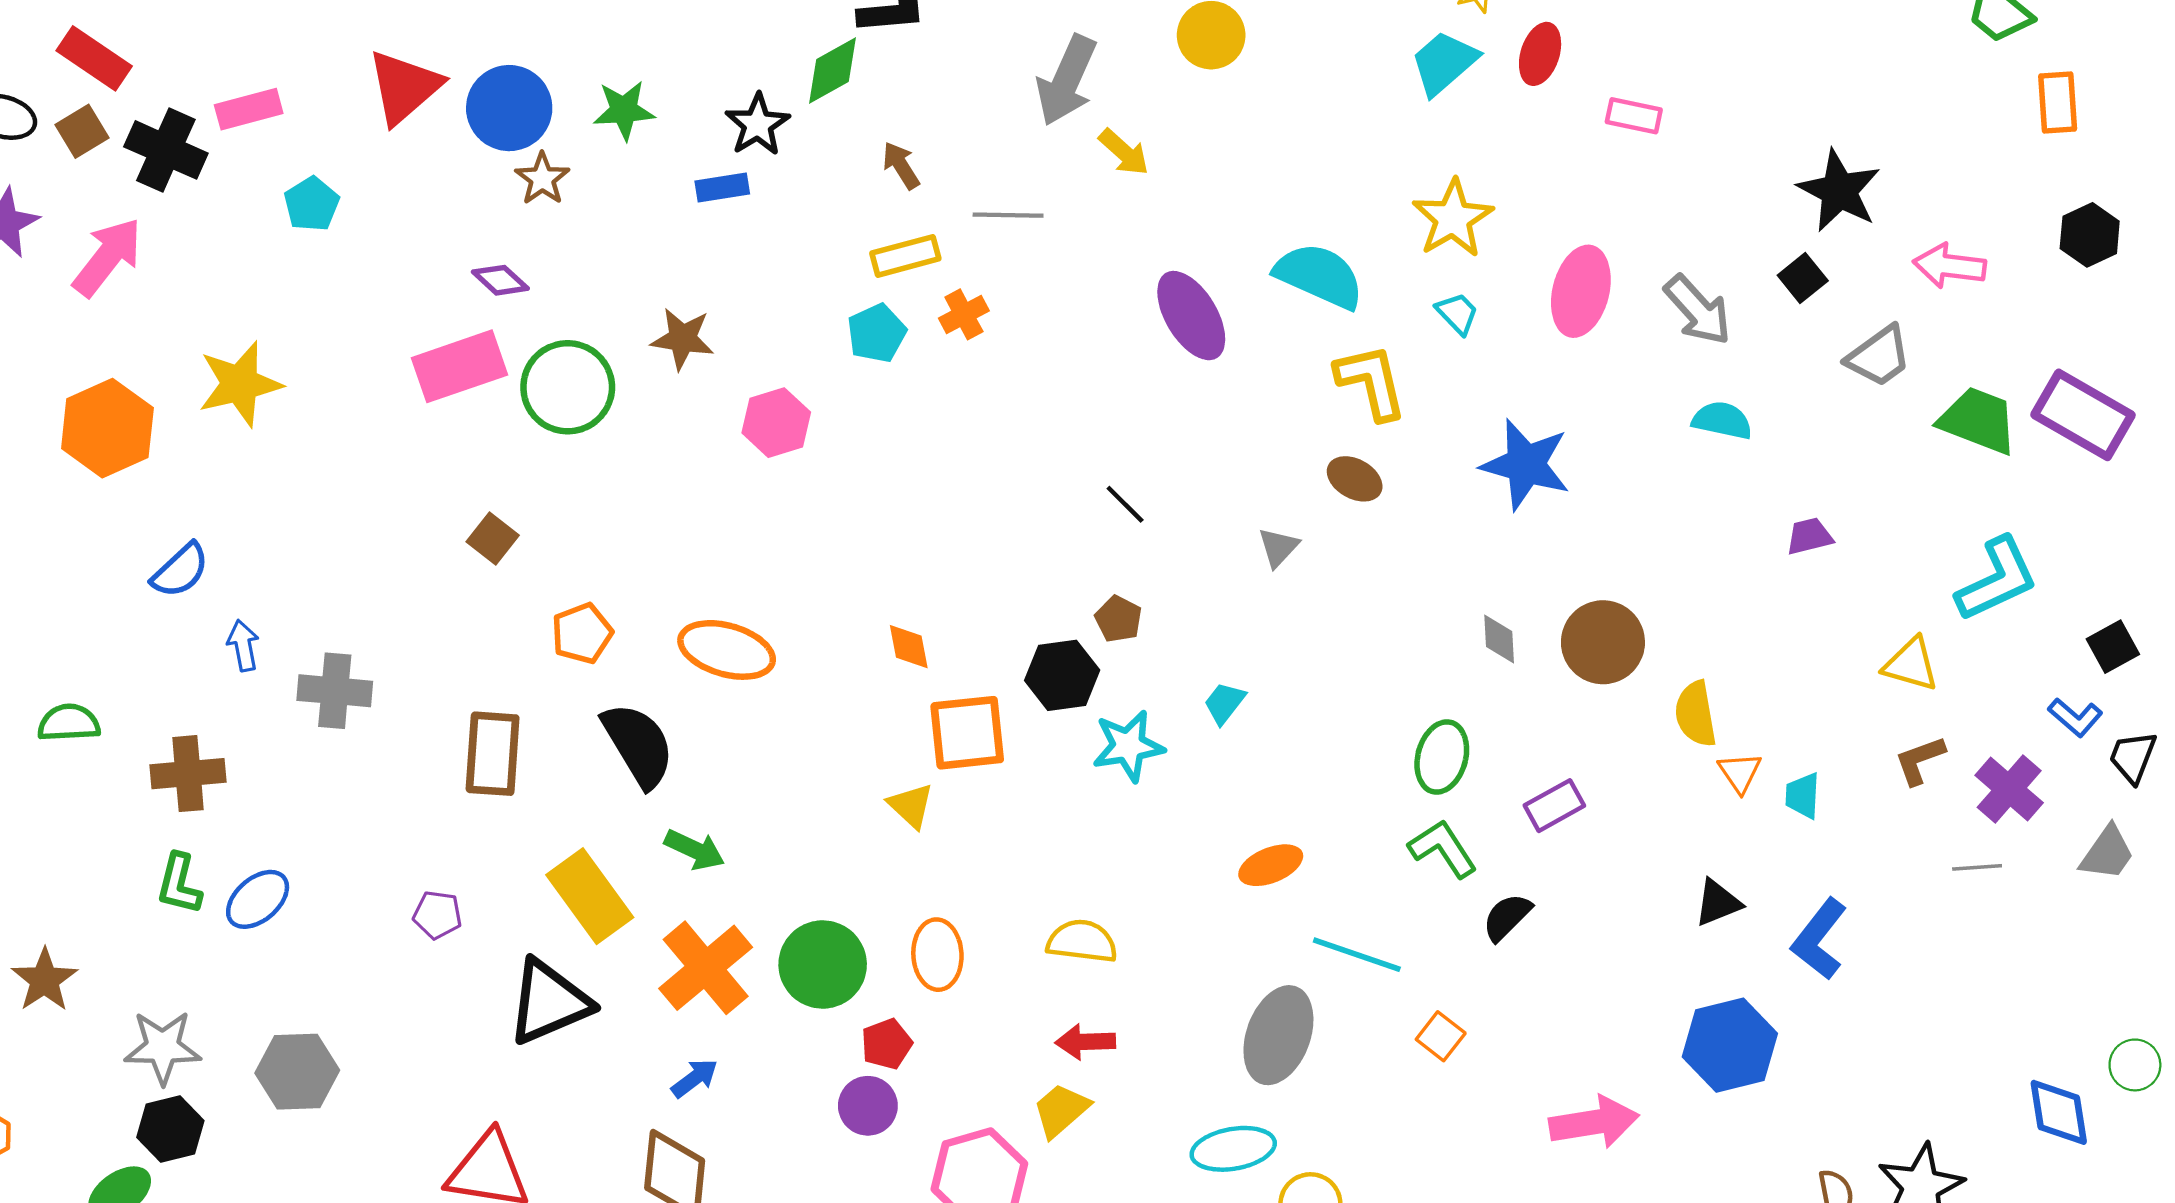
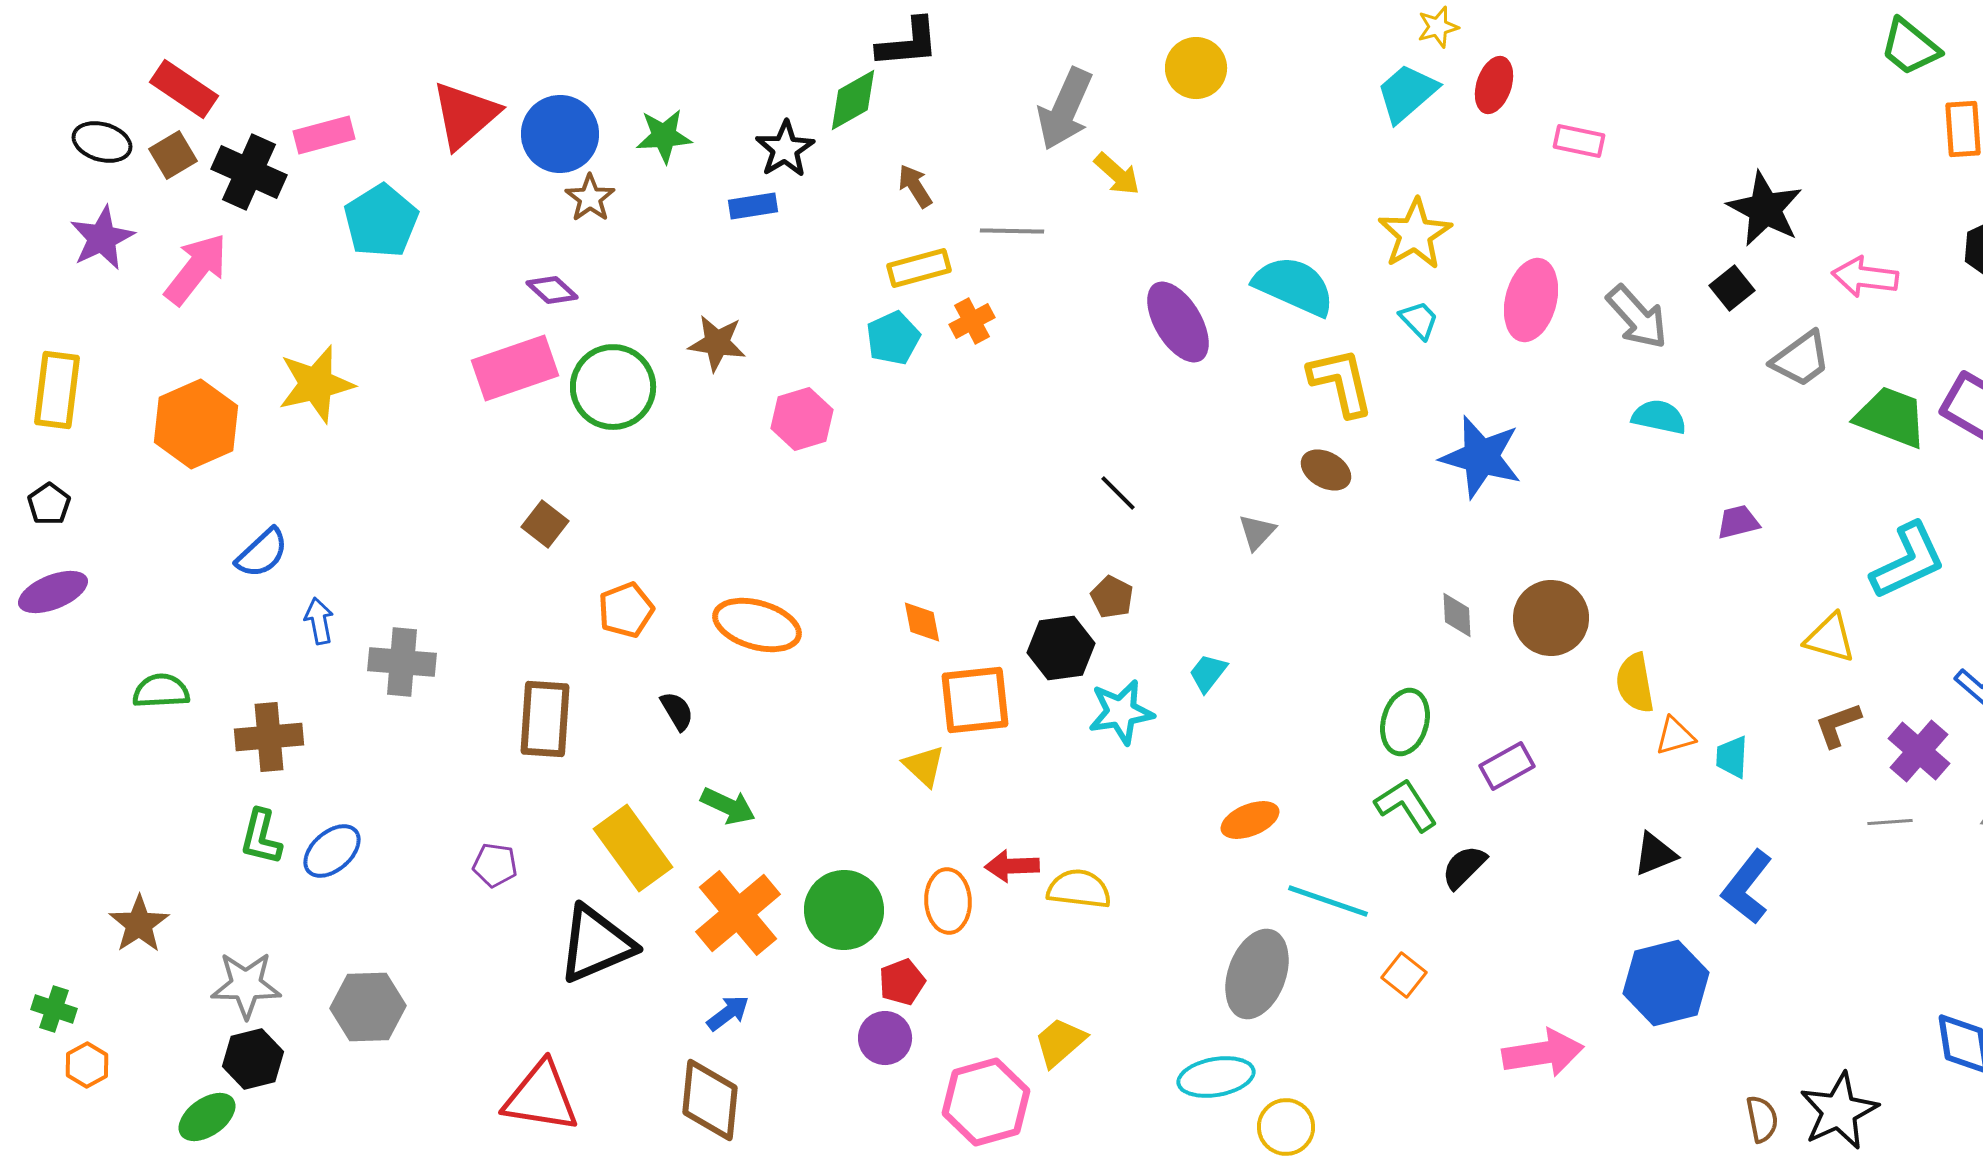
cyan pentagon: (312, 204) -> (381, 221), size x1.5
black semicircle: (638, 745) -> (677, 711), size x0.5
orange triangle: (1740, 772) -> (1675, 736), turned 48
red arrow: (1085, 1042) -> (1012, 866), moved

